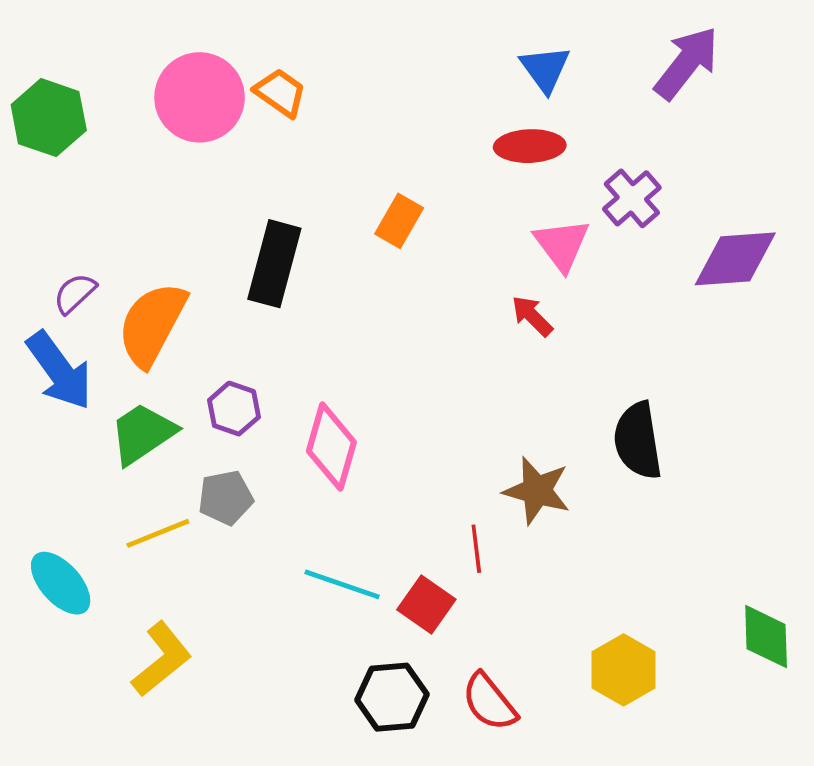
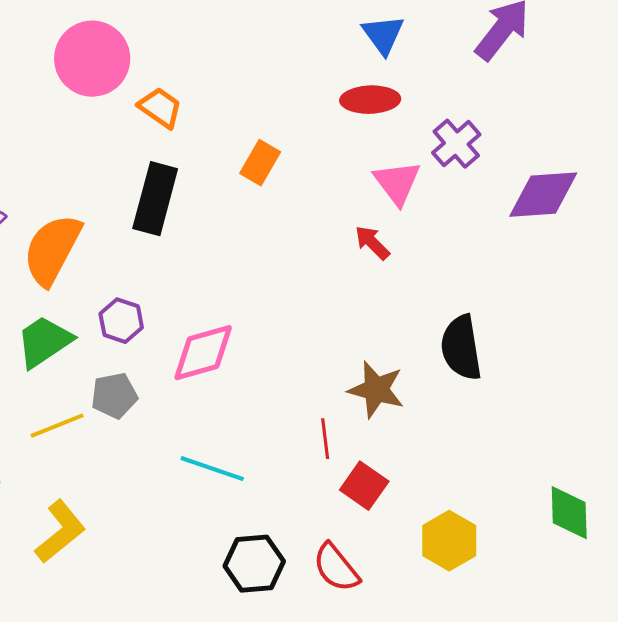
orange trapezoid: (280, 93) -> (160, 108), moved
pink diamond: (331, 447) -> (203, 353), turned 58
red square: (426, 605) -> (364, 486), moved

